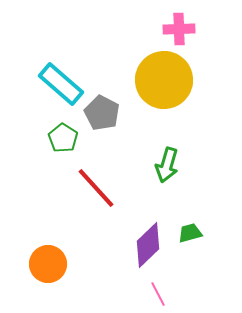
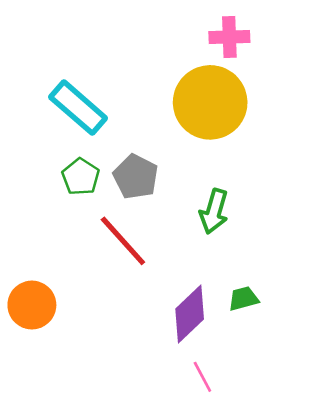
gray pentagon: (102, 113) -> (136, 177), moved
orange circle: (48, 264) -> (32, 305), moved

